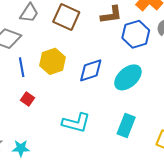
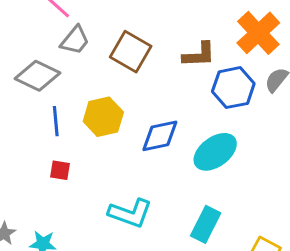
red square: (27, 99) -> (60, 170), turned -32

